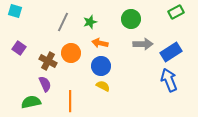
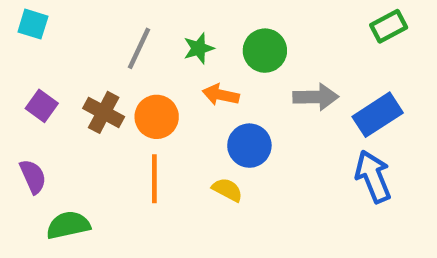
green circle: (131, 19) -> (265, 51), moved
brown cross: (48, 61) -> (104, 112), moved
blue circle: (101, 66) -> (249, 146), moved
purple semicircle: (45, 84) -> (33, 176), moved
orange line: (70, 101) -> (154, 179), moved

